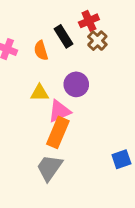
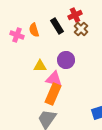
orange semicircle: (41, 51) -> (34, 30), moved
pink triangle: (59, 111) -> (54, 79), turned 36

